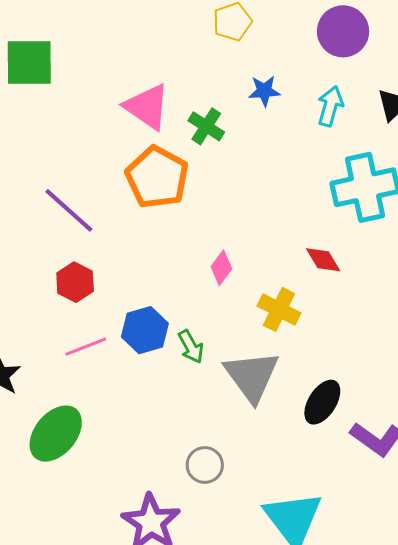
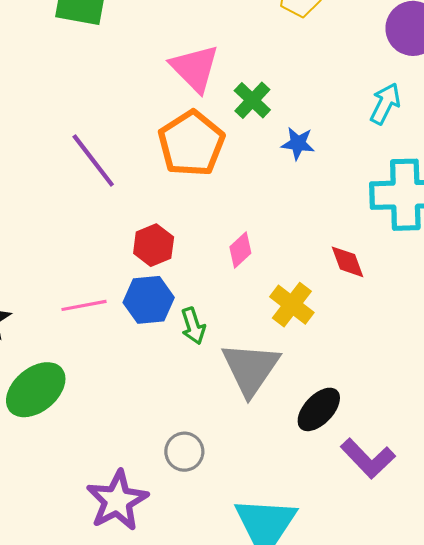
blue star: (264, 91) -> (298, 143), moved
red hexagon: (75, 282) -> (154, 245), moved

